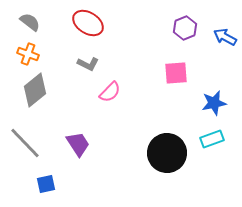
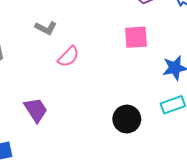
black circle: (167, 153) -> (127, 119), size x0.7

